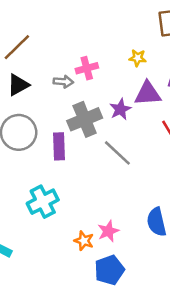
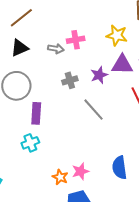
yellow star: (138, 58) -> (117, 35), size x1.5
gray cross: (85, 119) -> (70, 80), size x0.6
purple rectangle: (59, 146) -> (36, 113), moved
cyan cross: (43, 202) -> (30, 143), size x0.7

